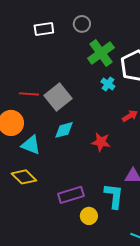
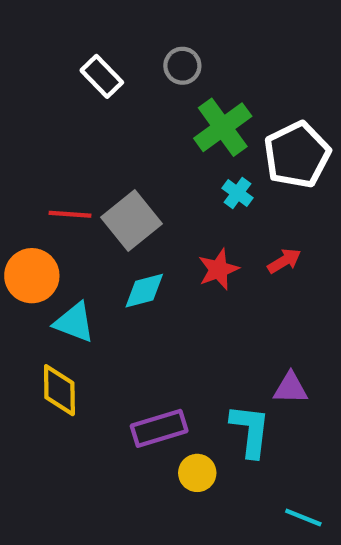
white rectangle: (44, 29) -> (102, 76), turned 54
red star: (101, 142) -> (218, 269), moved, turned -30
yellow diamond: (24, 177) -> (59, 390), turned 45

